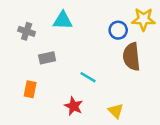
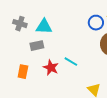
cyan triangle: (63, 20) -> (44, 27), moved
red star: (74, 106) -> (51, 68), moved

